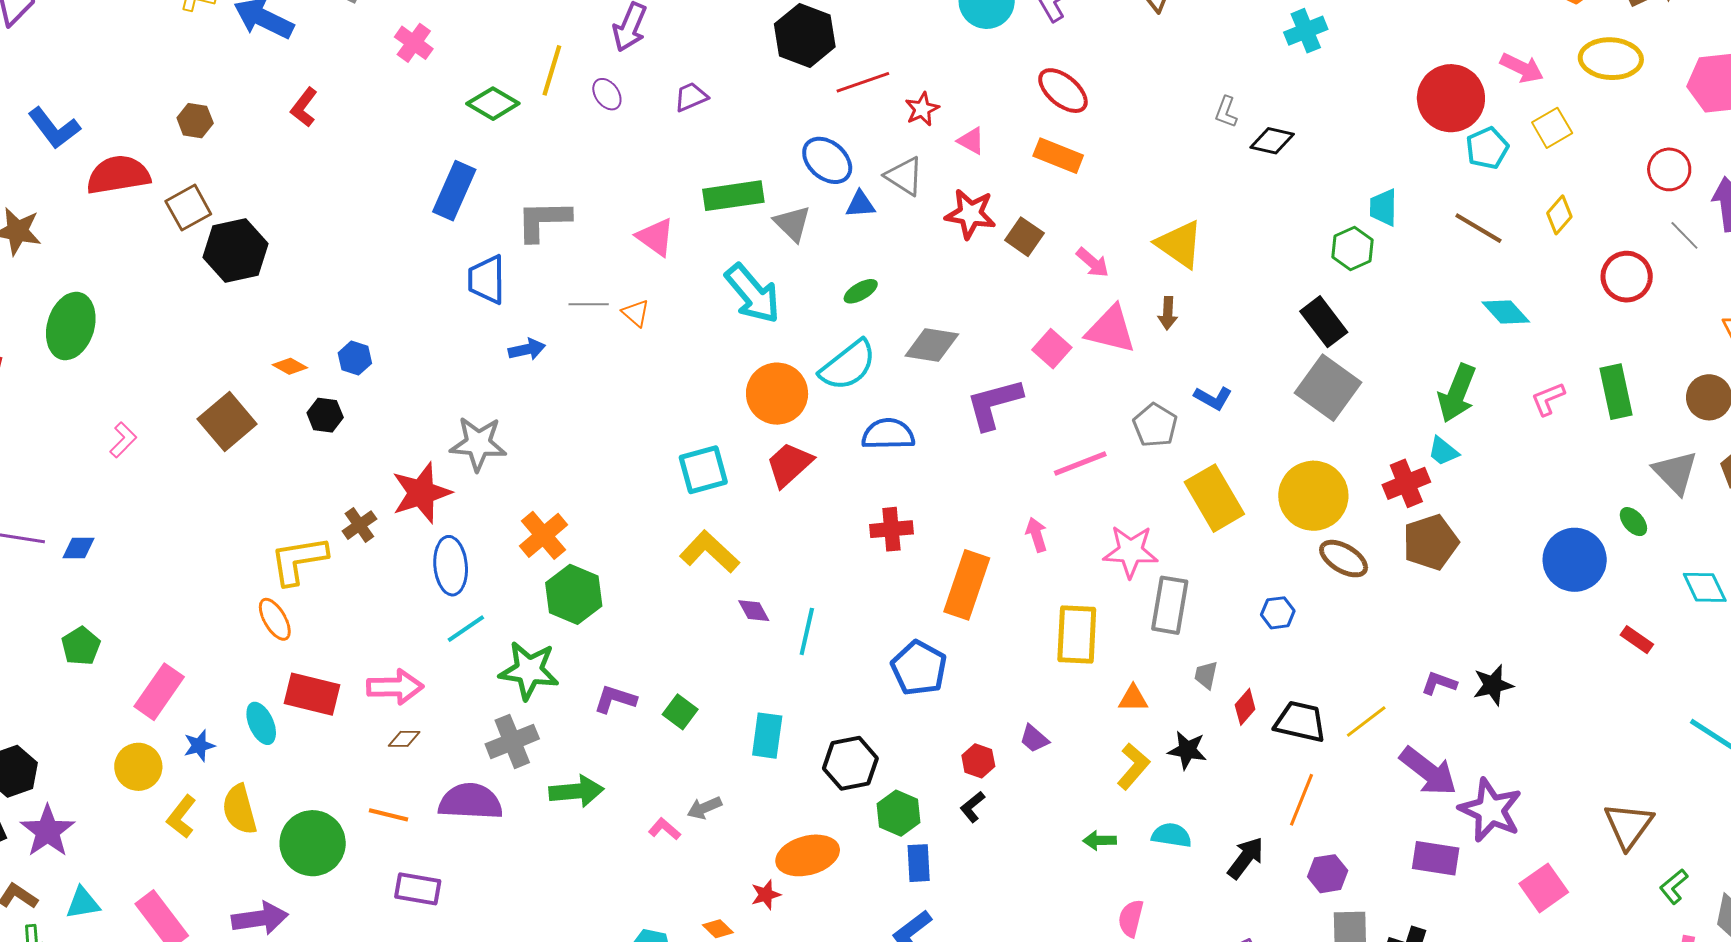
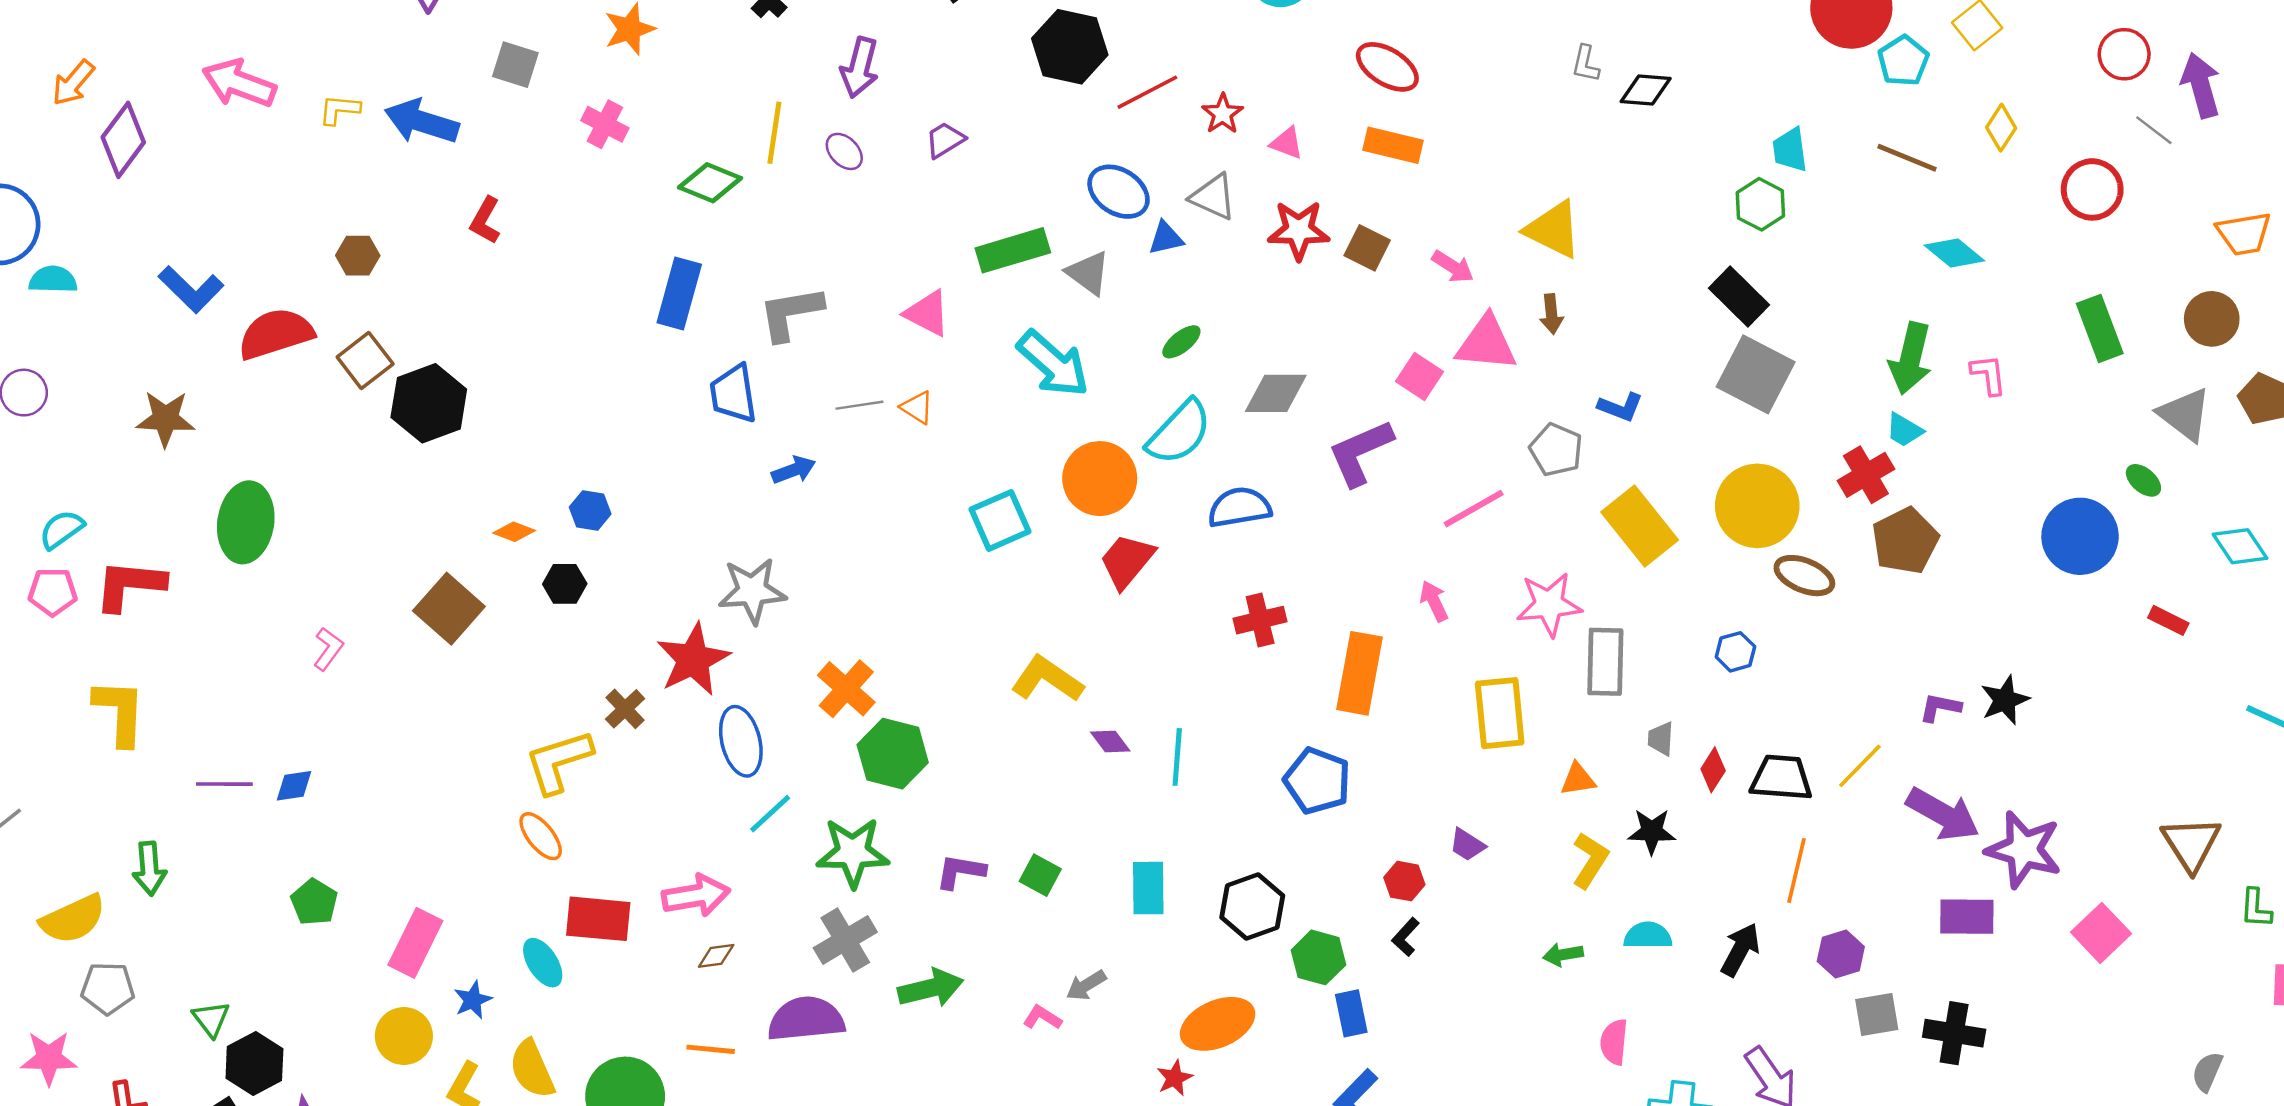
pink L-shape: (1548, 399) -> (1989, 375), moved, turned 114
cyan square: (703, 470) -> (1000, 520), moved
green L-shape: (1674, 886) -> (2256, 908), turned -39

